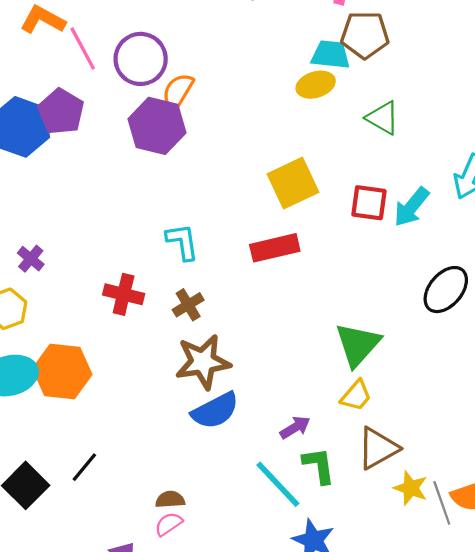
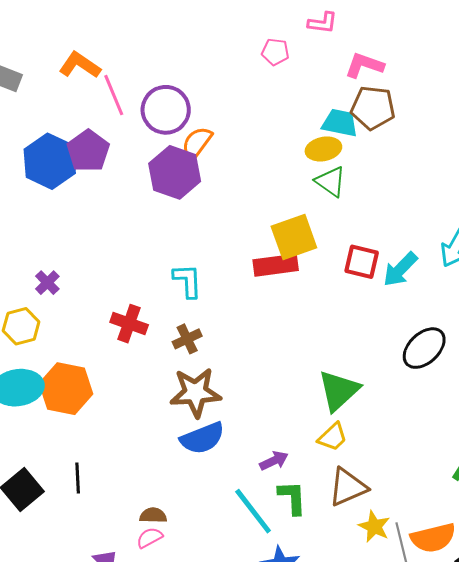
green triangle: (383, 118) -> (331, 182), moved
red rectangle: (275, 248) -> (276, 265), moved
black line: (84, 467) -> (78, 478), turned -48

